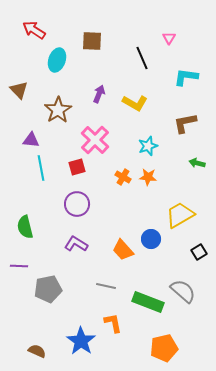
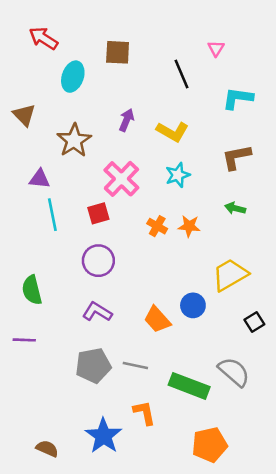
cyan star: (148, 146) -> (178, 175), moved
green arrow: (197, 163) -> (235, 208), moved
gray pentagon: (48, 289) -> (93, 365), moved

